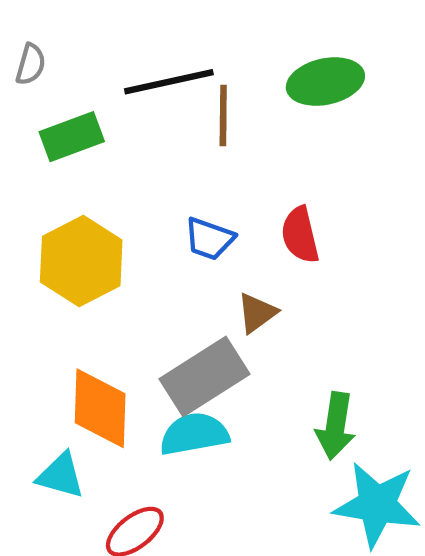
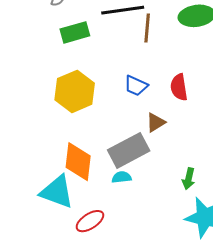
green arrow: (336, 426) -> (189, 179), size x0.7
cyan semicircle: (194, 434) -> (122, 177), size x0.6
cyan triangle: (61, 476) -> (57, 192), size x1.5

